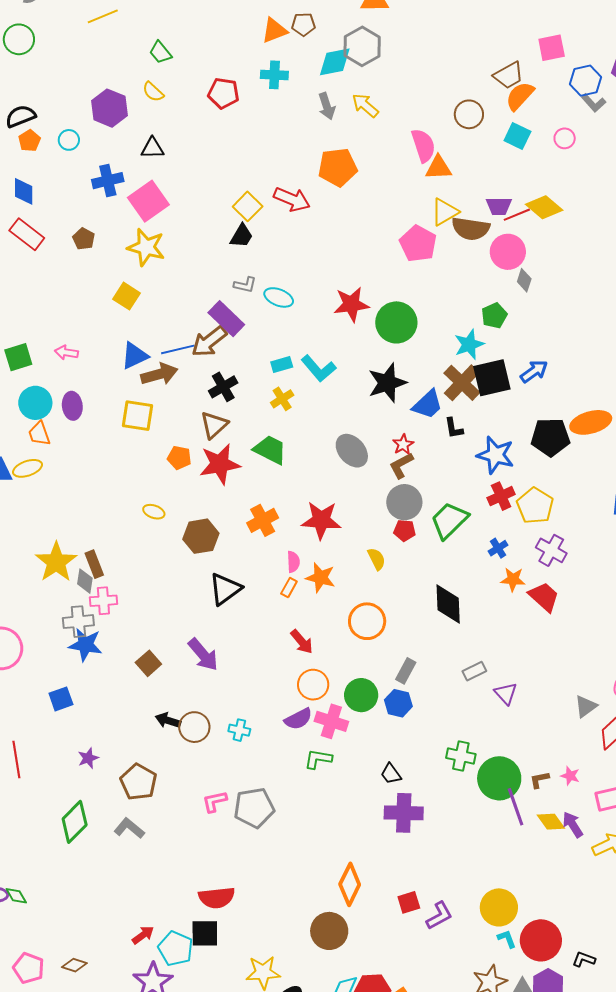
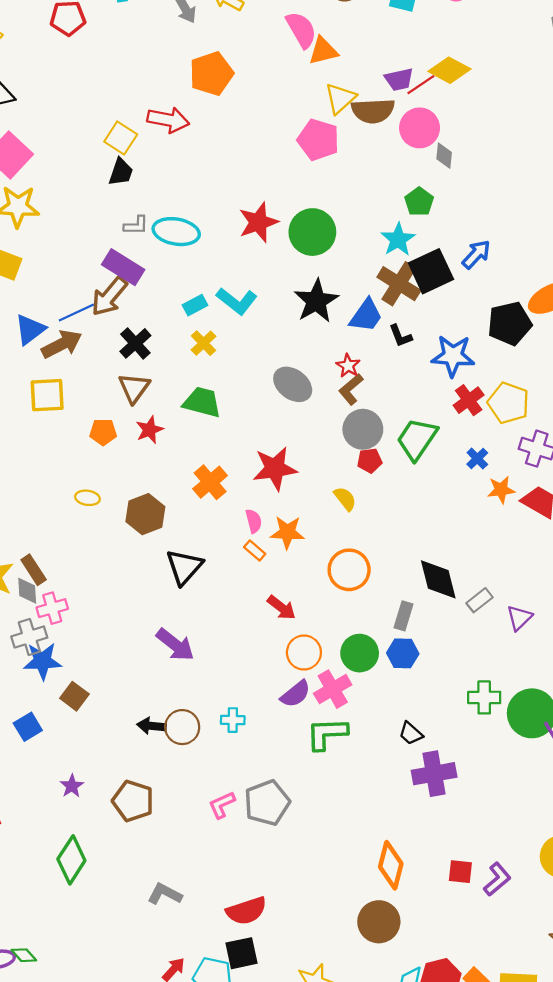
cyan ellipse: (279, 297) -> (176, 232), size x1.4
red star: (220, 464) -> (150, 430), size x0.6
orange rectangle: (289, 587) -> (255, 551), turned -66
black diamond: (448, 604) -> (438, 579), moved
brown square: (148, 663) -> (74, 696), moved
purple triangle: (506, 693) -> (519, 618), turned 40
pink cross: (331, 721) -> (333, 689), turned -36
green L-shape: (318, 759) -> (327, 734), size x1.4
gray L-shape: (129, 828) -> (165, 894), moved
red square: (409, 902) -> (460, 872), turned 35

